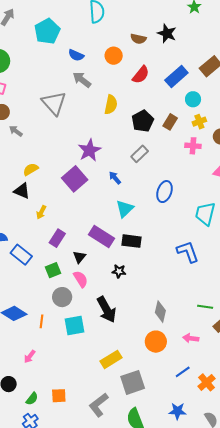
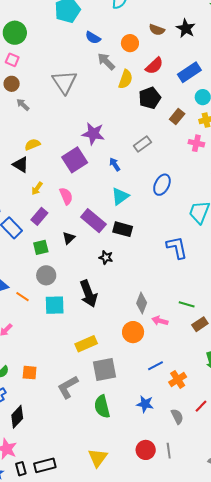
gray arrow: (82, 80) -> (106, 61), moved
yellow semicircle: (111, 105) -> (125, 79), moved
black pentagon: (143, 121) -> (150, 98), moved
purple star: (89, 150) -> (93, 134), turned 30
purple rectangle: (57, 238) -> (39, 216), moved
pink semicircle: (81, 279) -> (66, 196), moved
orange line: (42, 321) -> (23, 297), turned -72
pink arrow: (191, 338) -> (160, 321), moved

